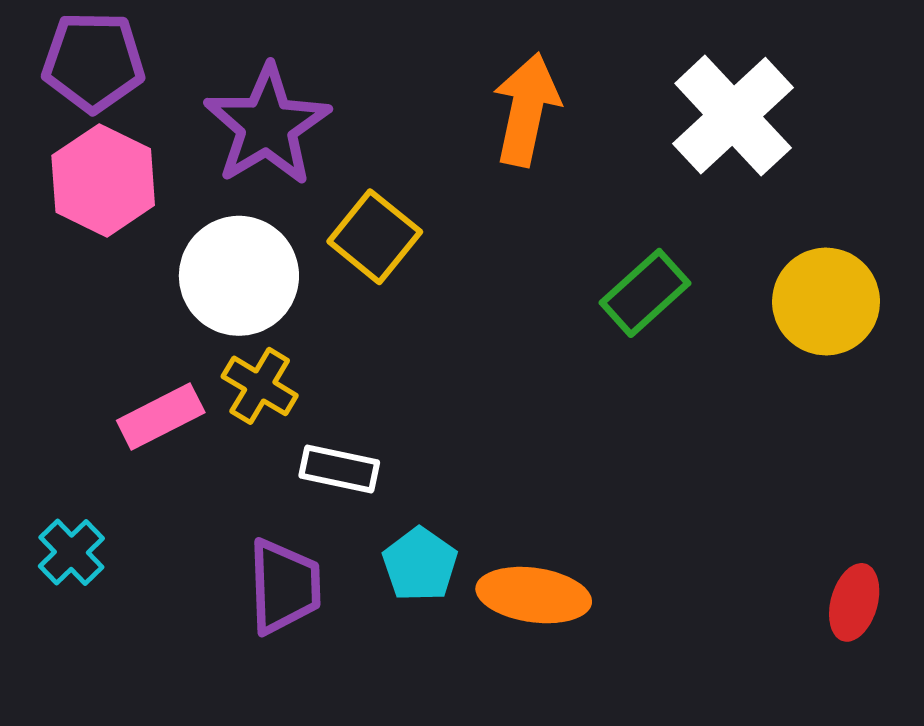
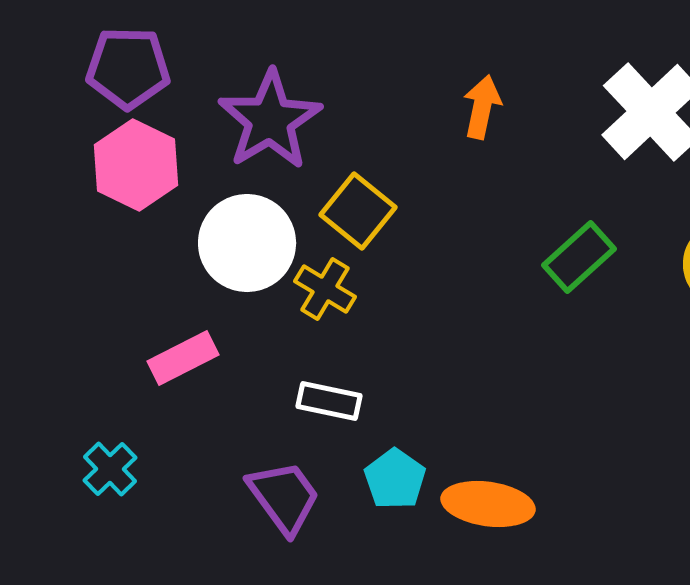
orange arrow: (526, 109) -> (482, 107), size x0.7
yellow cross: (260, 386) -> (325, 289), moved
purple trapezoid: (284, 586) -> (284, 497), turned -34

